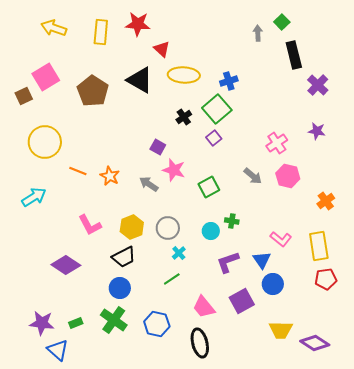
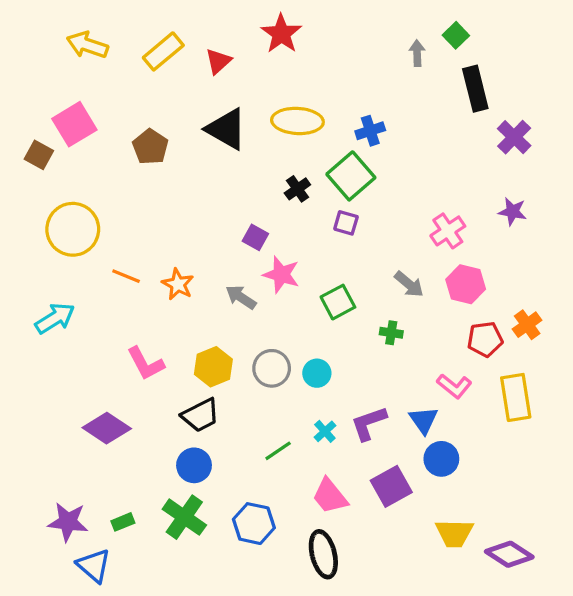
red star: (138, 24) -> (281, 34), moved, turned 30
yellow rectangle: (101, 32) -> (163, 51), turned 45
red triangle: (162, 49) -> (218, 61), moved, turned 36
brown pentagon: (93, 91) -> (150, 147), size x0.7
brown square: (24, 96) -> (39, 155), turned -36
purple square: (214, 138) -> (346, 223), turned -35
green cross: (232, 221) -> (391, 333), moved
cyan circle: (211, 231) -> (317, 373), moved
cyan cross: (179, 253) -> (325, 431), moved
red pentagon: (326, 279) -> (485, 339), moved

